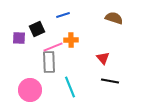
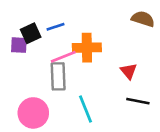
blue line: (63, 15) -> (56, 27), moved
black square: (37, 29) -> (31, 33), moved
orange cross: (71, 40) -> (87, 48), size x1.5

